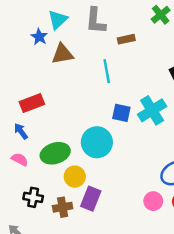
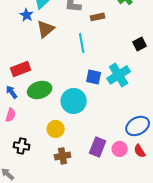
brown triangle: (63, 54) -> (46, 29), turned -30
green ellipse: (55, 153) -> (40, 90), moved
pink semicircle: (20, 159) -> (11, 115), turned 80
purple rectangle: (91, 199) -> (98, 147), moved
brown cross: (63, 207) -> (63, 156), moved

